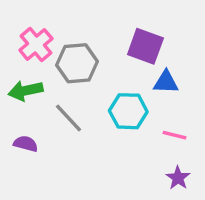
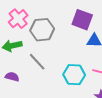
cyan hexagon: (128, 111) -> (74, 75), moved

